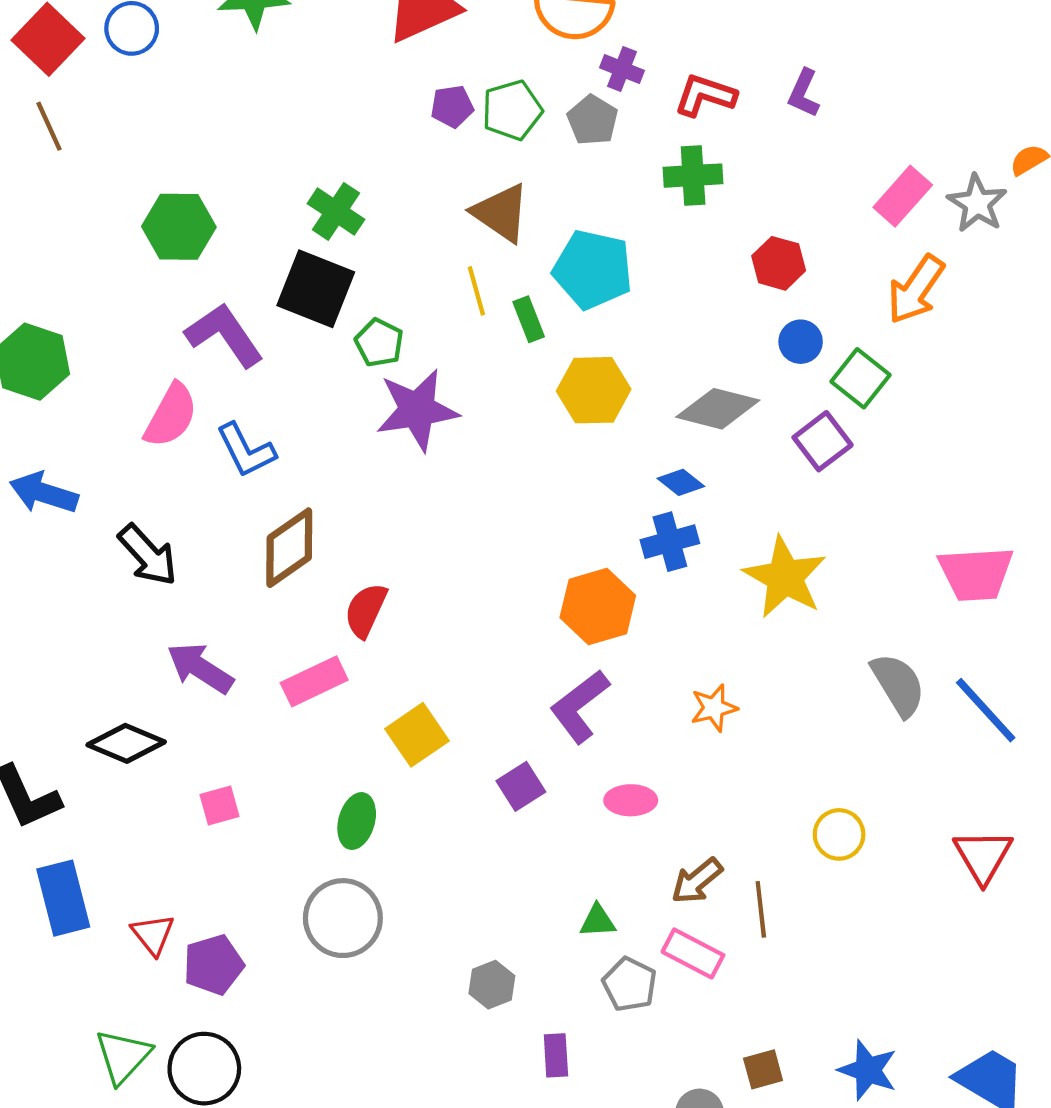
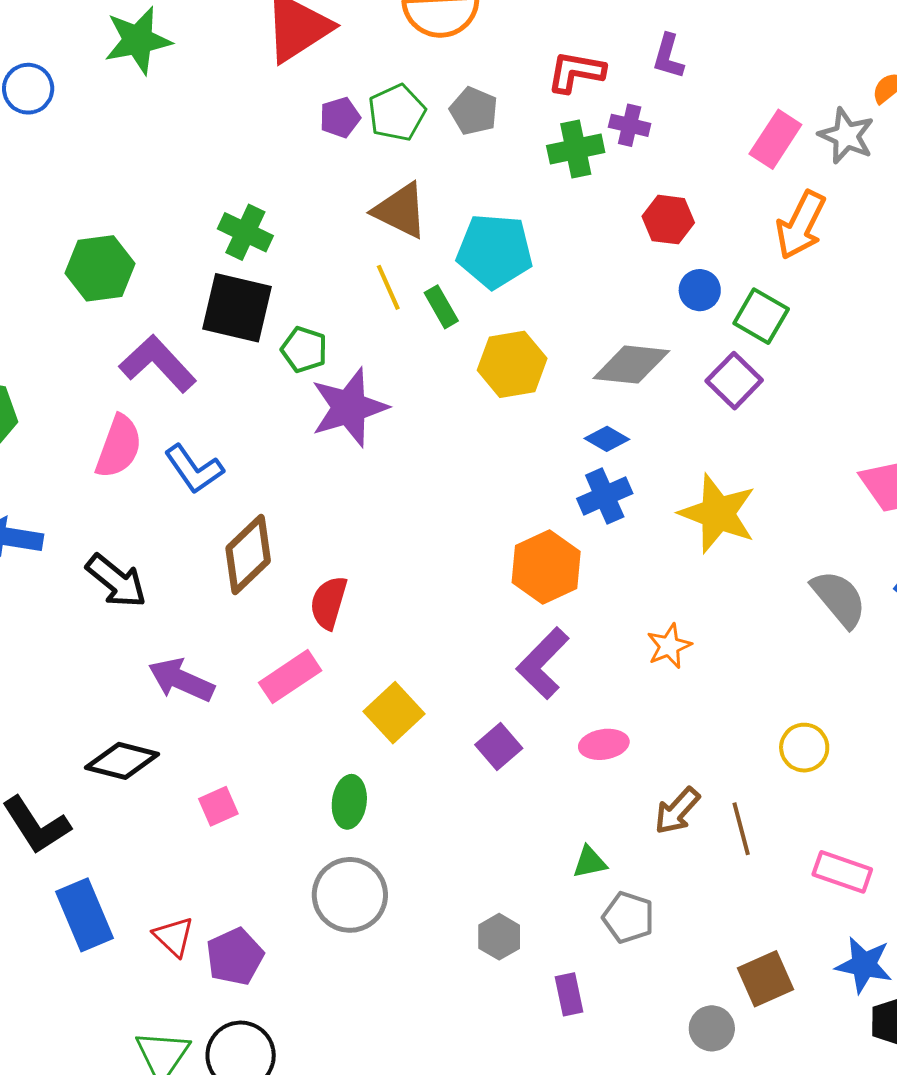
purple cross: (622, 69) -> (630, 125), moved
pink rectangle: (693, 953) -> (842, 872), moved
brown square: (763, 1069) -> (765, 979), size x1.4

